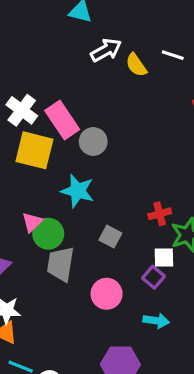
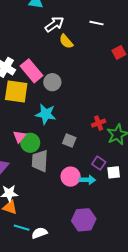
yellow semicircle: (136, 65) -> (66, 41), moved
white square: (164, 258) -> (114, 172), moved
cyan arrow: (156, 321) -> (87, 180), moved

